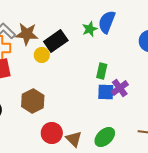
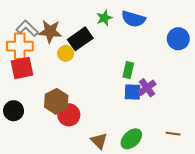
blue semicircle: (107, 22) -> (133, 19), turned -95
green star: (90, 29) -> (104, 18), moved
red circle: (52, 133) -> (69, 115), moved

